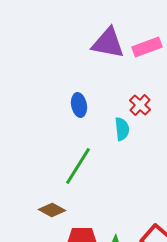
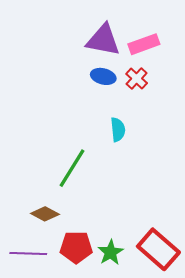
blue ellipse: (79, 105) -> (103, 76), moved, turned -65
red cross: (140, 105) -> (137, 79), moved

